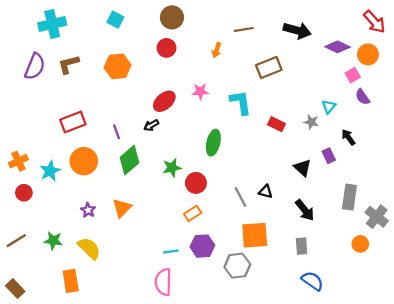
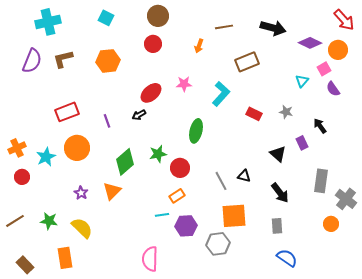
cyan L-shape: (241, 102) -> (221, 94), turned 50
cyan triangle: (329, 107) -> (302, 81), moved
green diamond: (129, 160) -> (125, 162), moved
cyan line: (171, 252) -> (162, 215), moved
brown rectangle: (15, 289) -> (25, 265), moved

